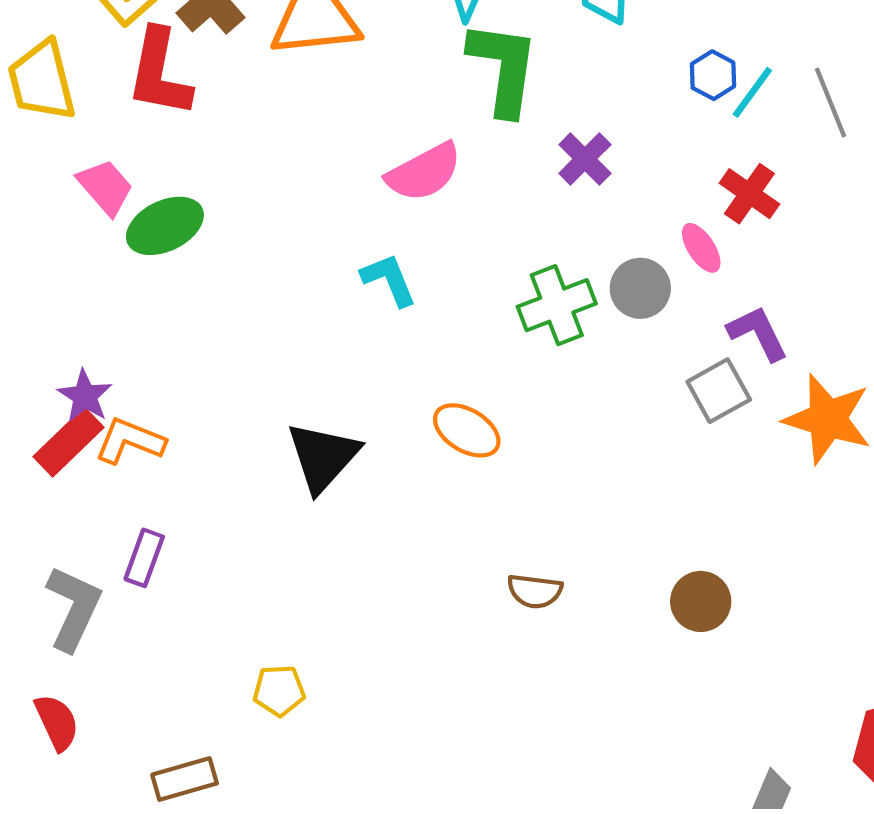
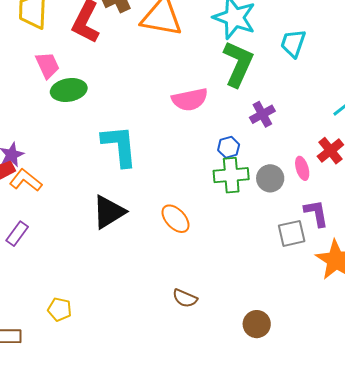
blue hexagon: (713, 75) -> (229, 147), moved
cyan L-shape: (389, 280) -> (119, 146), moved, size x1.6

